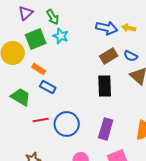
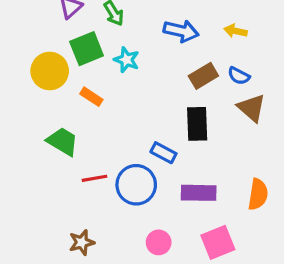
blue arrow: (107, 28) -> (181, 31), moved
cyan star: (61, 36) -> (127, 60), moved
blue rectangle: (48, 87) -> (163, 153), moved
purple rectangle: (106, 129) -> (199, 193), turned 75

